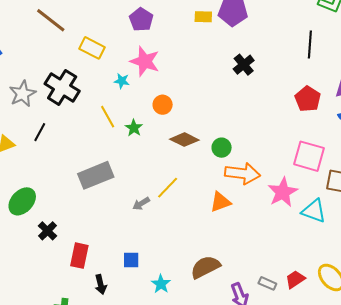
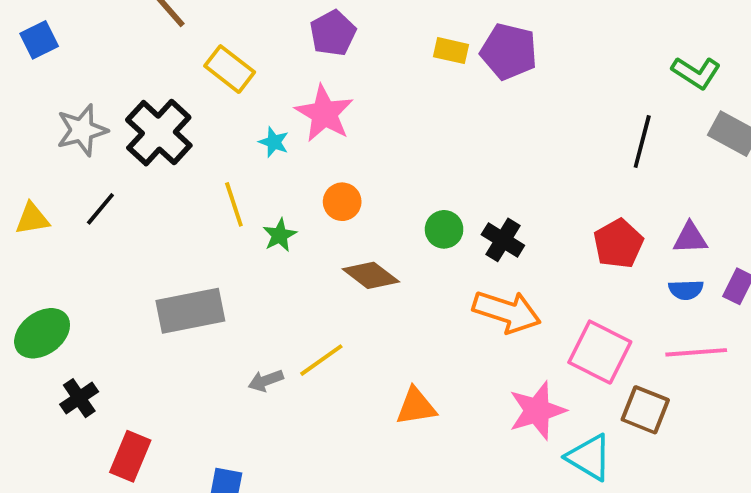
black cross: (244, 65) -> (503, 240), moved, turned -30
green circle: (222, 148) -> (444, 229), moved
orange arrow: (242, 173) -> (507, 312), moved

